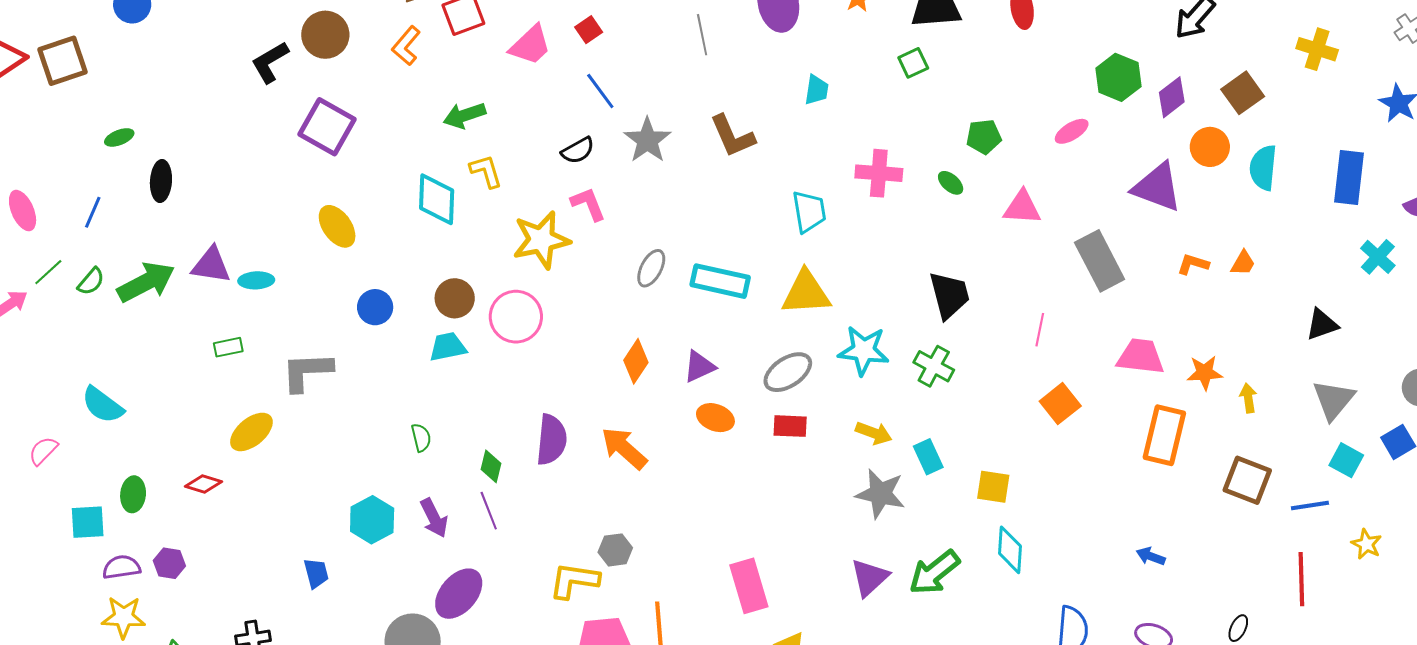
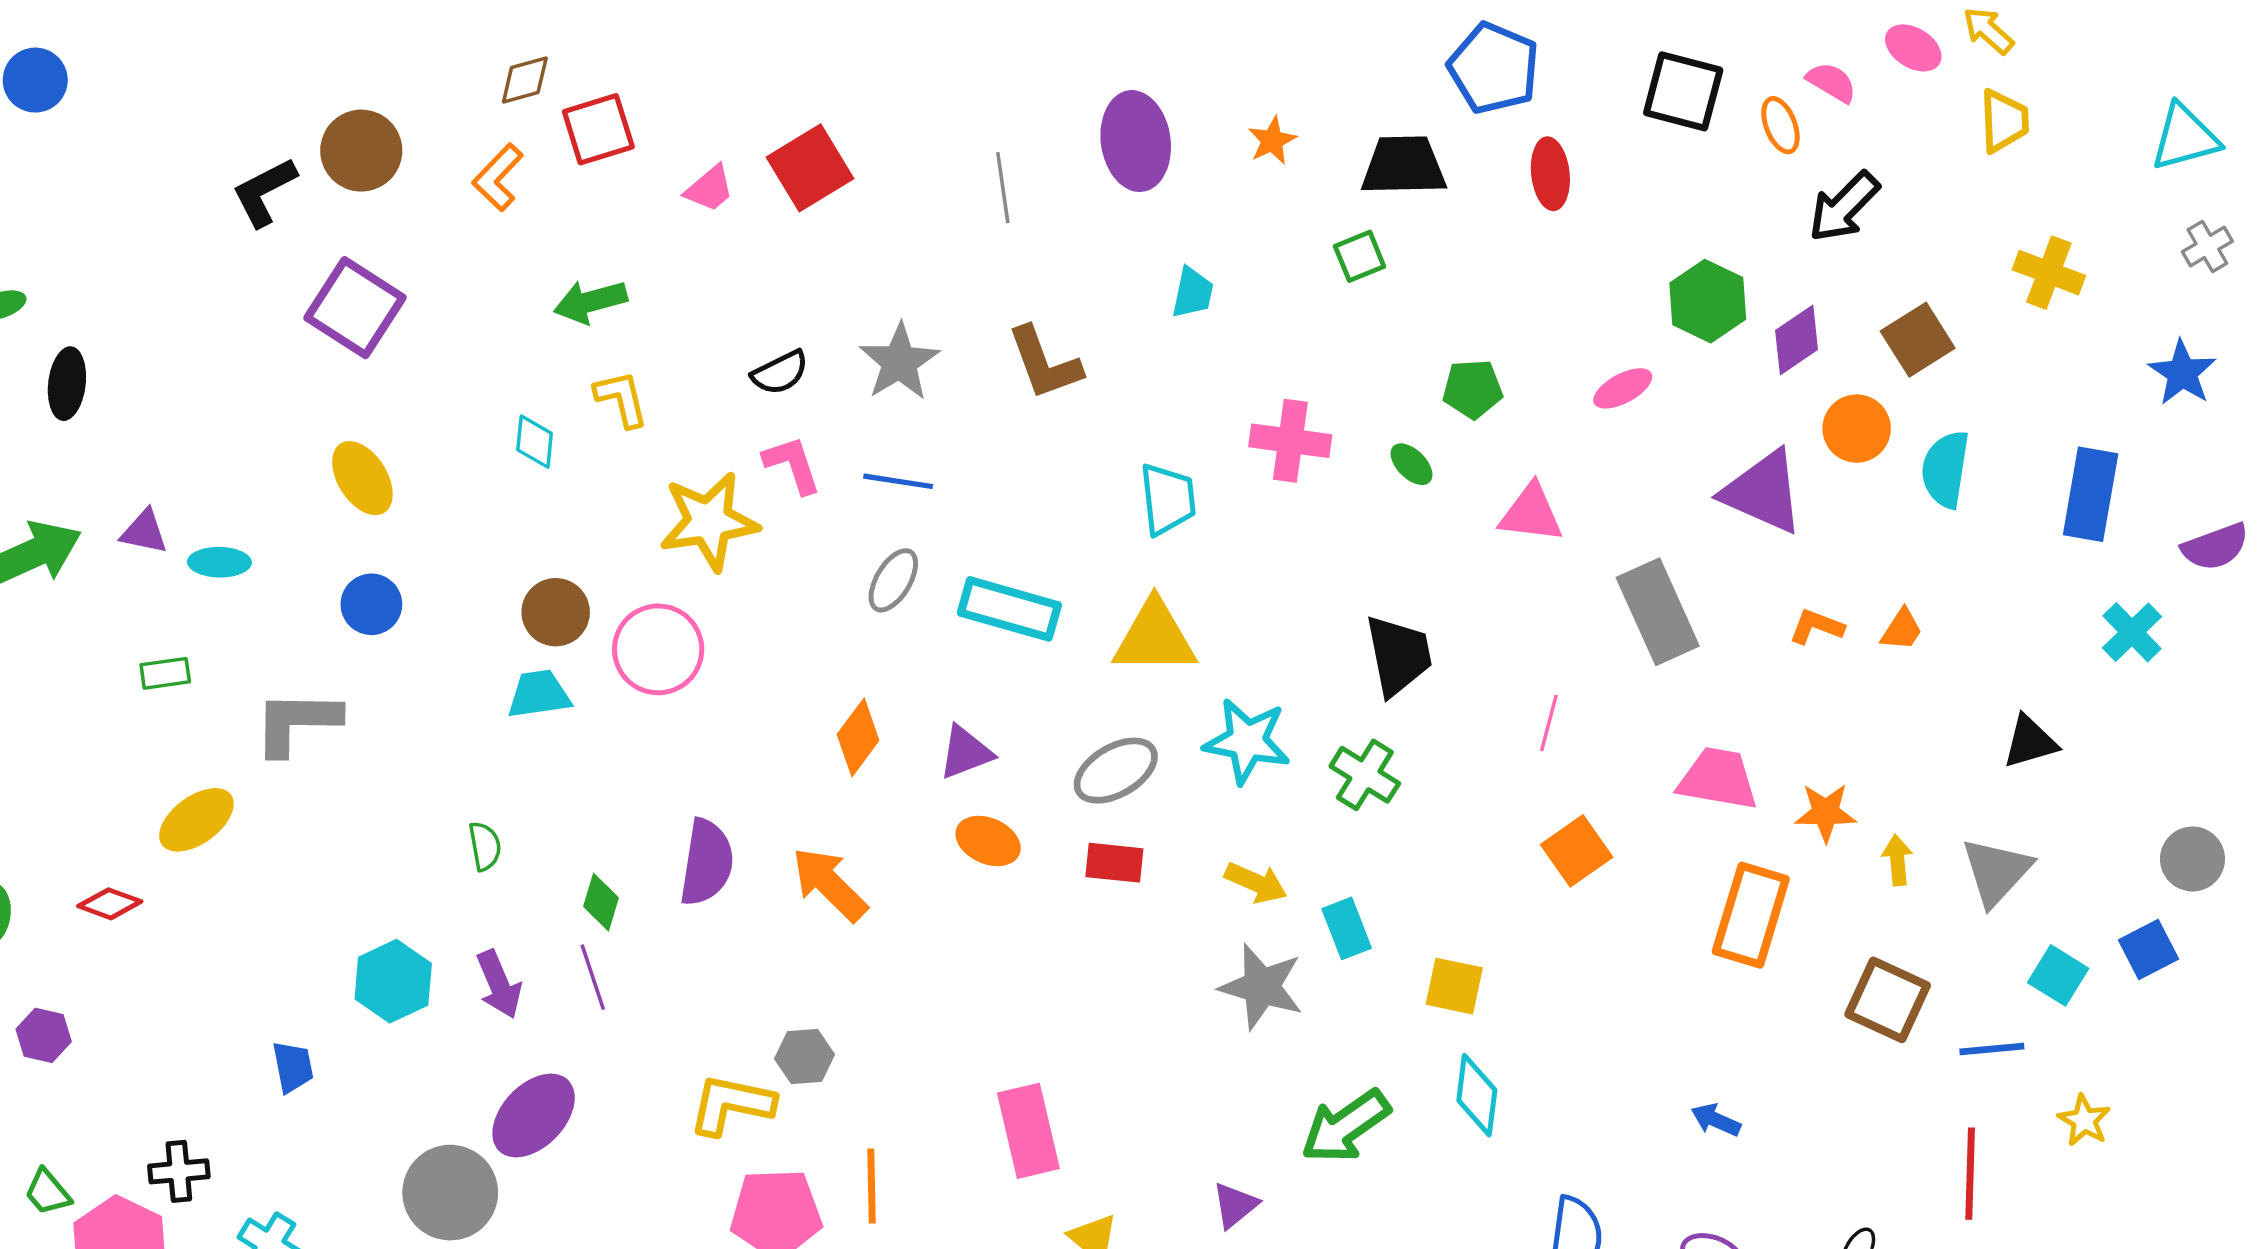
red square: (589, 30) -> (810, 168), size x1.8
pink trapezoid: (530, 45) -> (709, 189), size x0.7
blue line: (600, 91) -> (898, 481), moved, turned -48
cyan diamond: (437, 199) -> (535, 442), size x0.6
purple triangle: (211, 265) -> (144, 532), size x0.7
blue circle: (375, 307) -> (371, 604), moved
gray triangle: (1334, 400) -> (1996, 872), moved
purple triangle: (869, 577) -> (1235, 1205), moved, size x0.7

